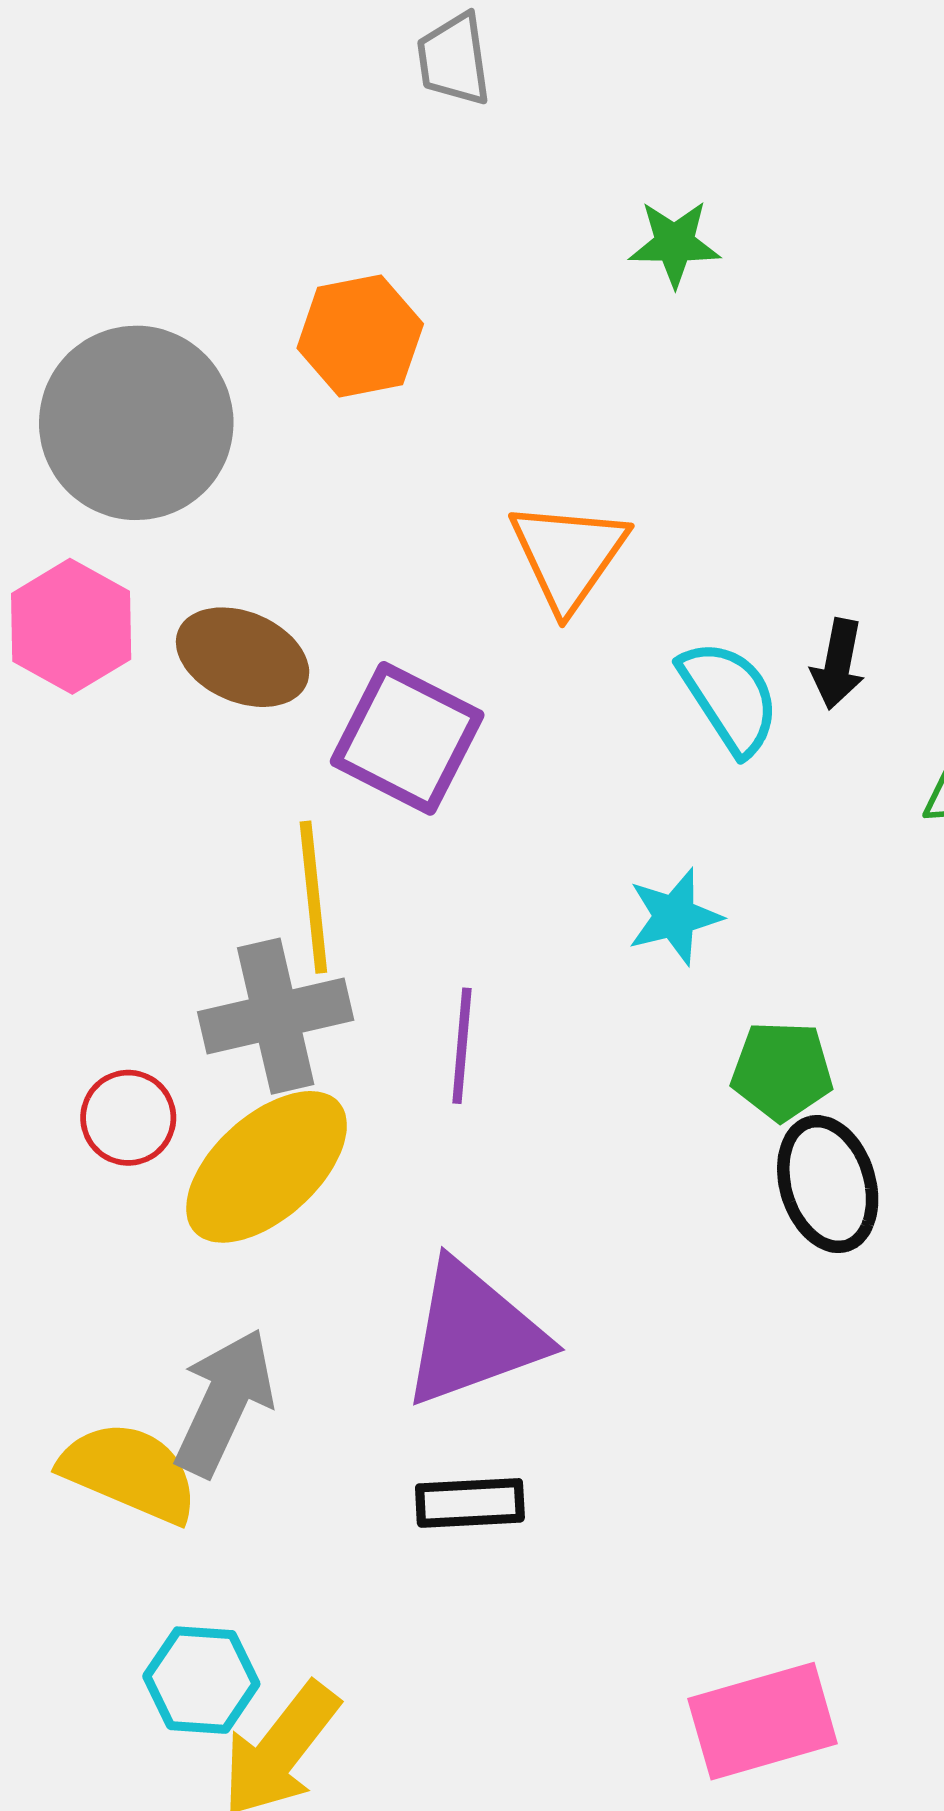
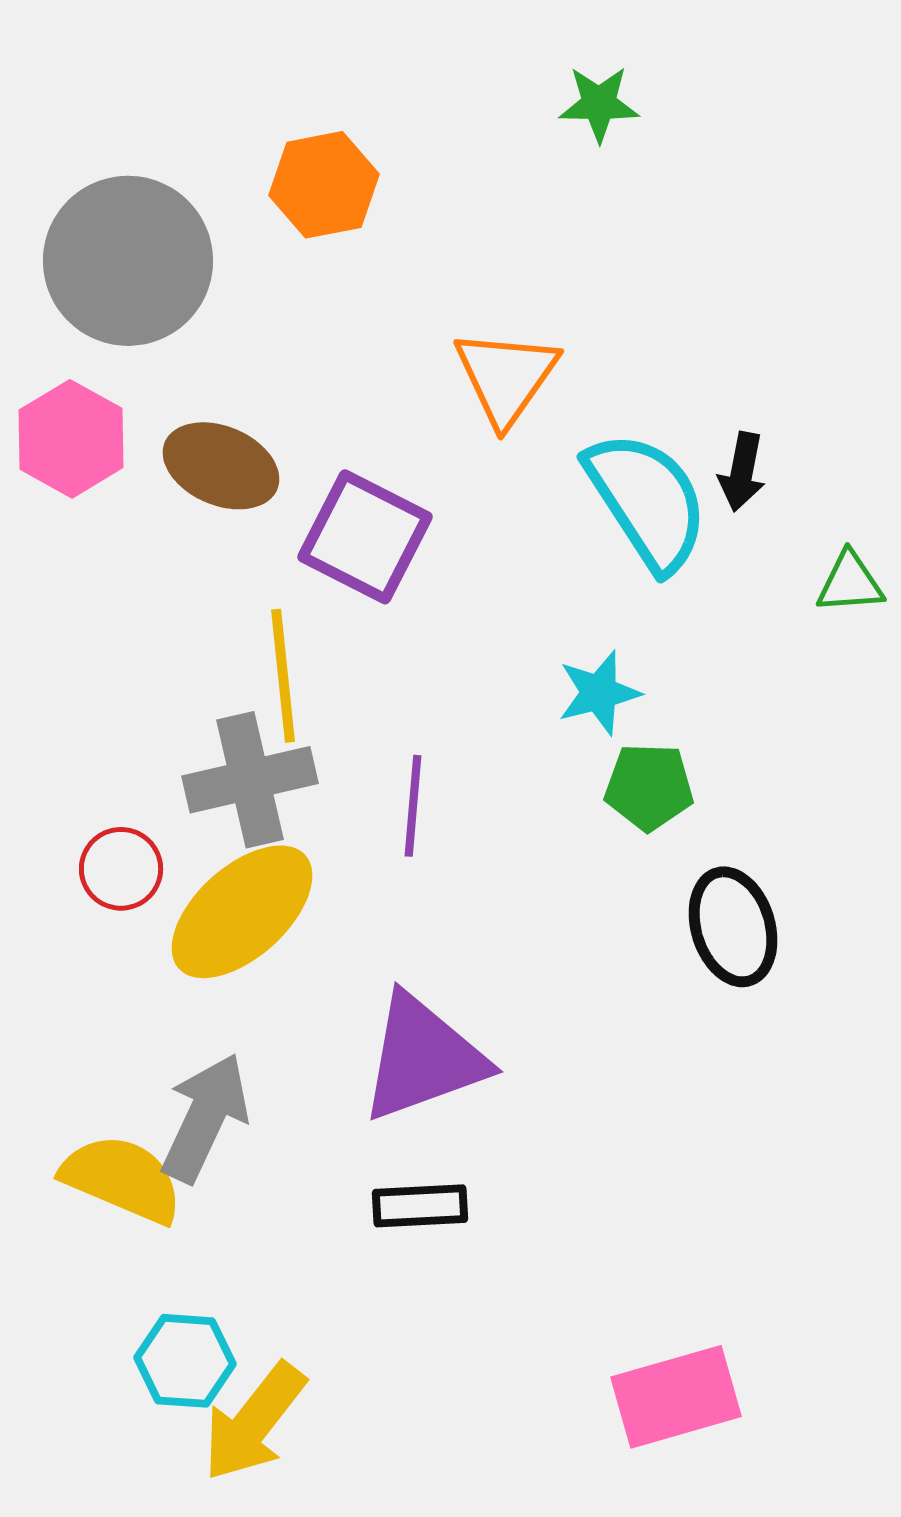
cyan semicircle: (729, 697) -> (647, 501), size x1.4
green pentagon: (782, 1071) -> (649, 787), moved

